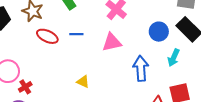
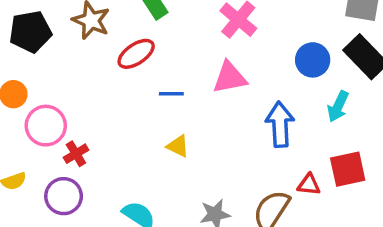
blue line: (76, 34) -> (171, 94), moved
red ellipse: (47, 36) -> (136, 54), moved, turned -60

